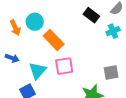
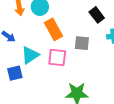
gray square: (111, 73) -> (82, 43), moved

